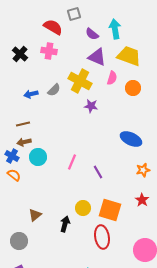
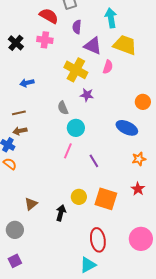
purple semicircle: (92, 34) -> (77, 27), moved, turned 56
orange circle: (133, 88) -> (143, 102), moved
gray semicircle: (54, 90) -> (63, 108), moved, turned 112
cyan circle: (38, 157) -> (76, 128), moved
red ellipse: (102, 237) -> (98, 240), moved

